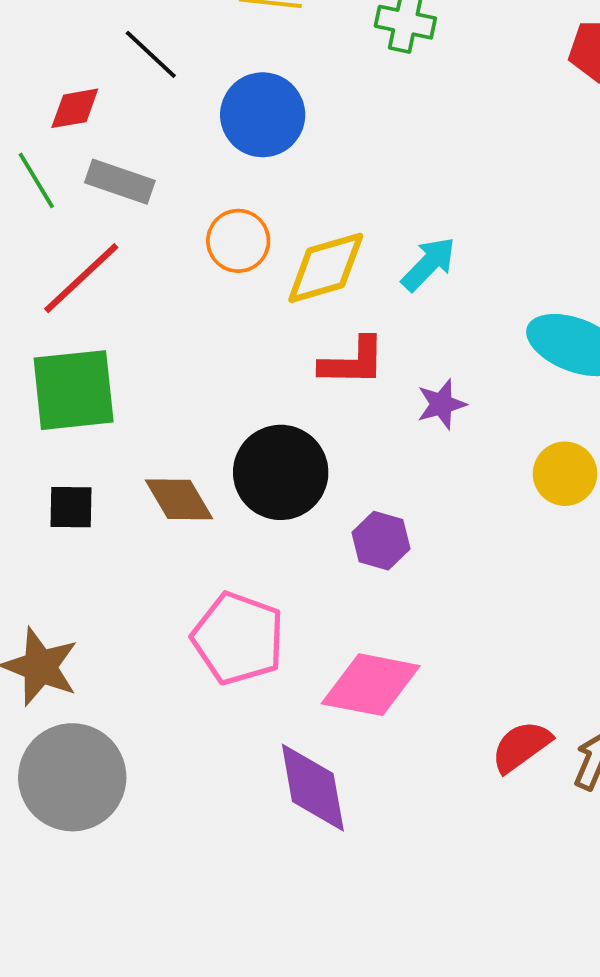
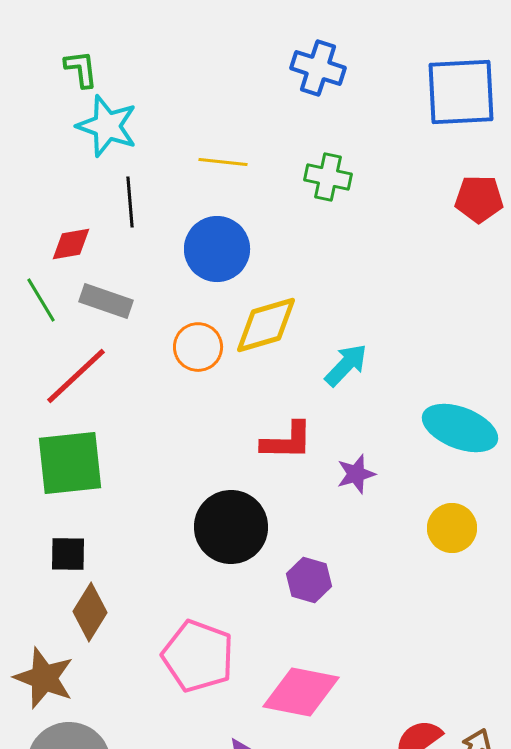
black line: (151, 54) -> (130, 202), turned 42
yellow diamond: (326, 268) -> (266, 325), moved
brown diamond: (179, 499) -> (90, 612), moved, turned 62

